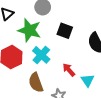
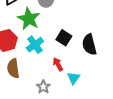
black square: (65, 31) -> (64, 38), moved
brown semicircle: (36, 83) -> (13, 68), moved

